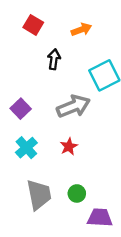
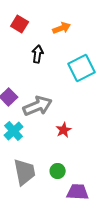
gray arrow: (73, 106) -> (38, 106), moved
red star: (69, 146) -> (64, 130), moved

